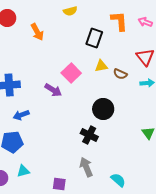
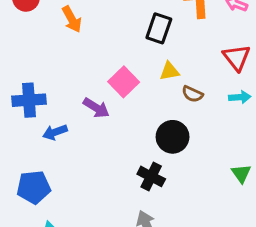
brown semicircle: (120, 74) -> (192, 94), moved
blue arrow: (21, 115) -> (55, 132), moved

